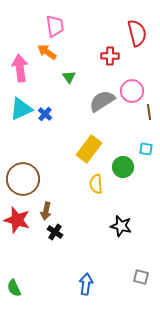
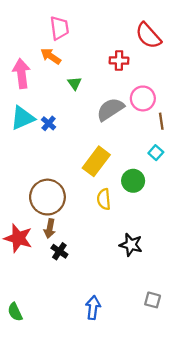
red semicircle: (137, 33) -> (148, 36), turned 152
cyan square: (146, 149) -> (156, 153), moved, turned 32
brown circle: (23, 179) -> (47, 197), moved

